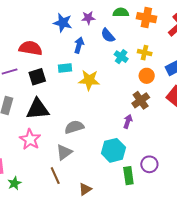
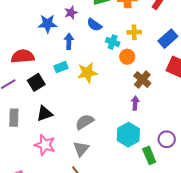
orange circle: (147, 76) -> (127, 57), moved
black triangle: (38, 109) -> (45, 113), size x0.7

